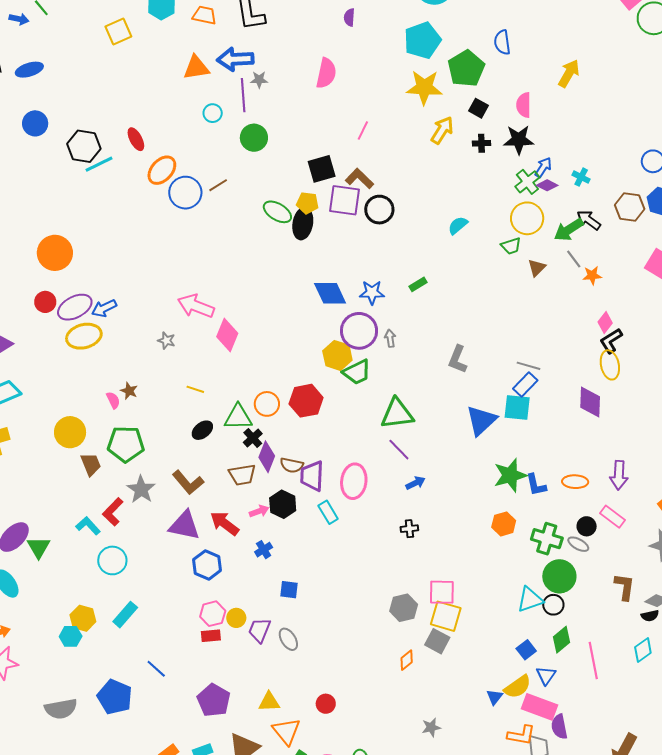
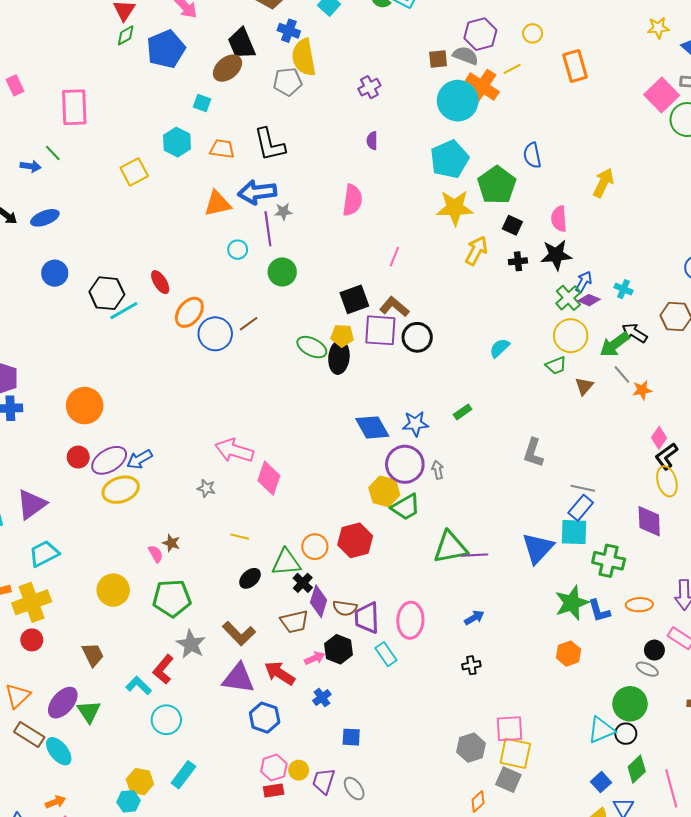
gray L-shape: (458, 359) -> (533, 453), moved
purple line: (399, 450) -> (475, 555), moved, turned -45
brown trapezoid: (91, 464) -> (93, 655), moved
green cross: (547, 539) -> (609, 561), moved

